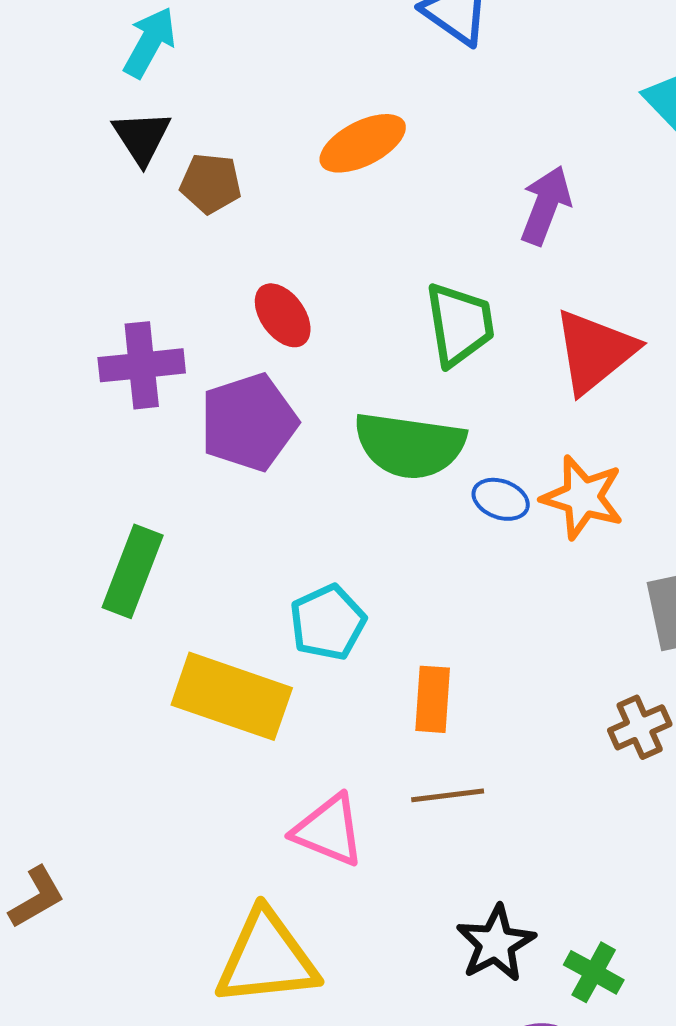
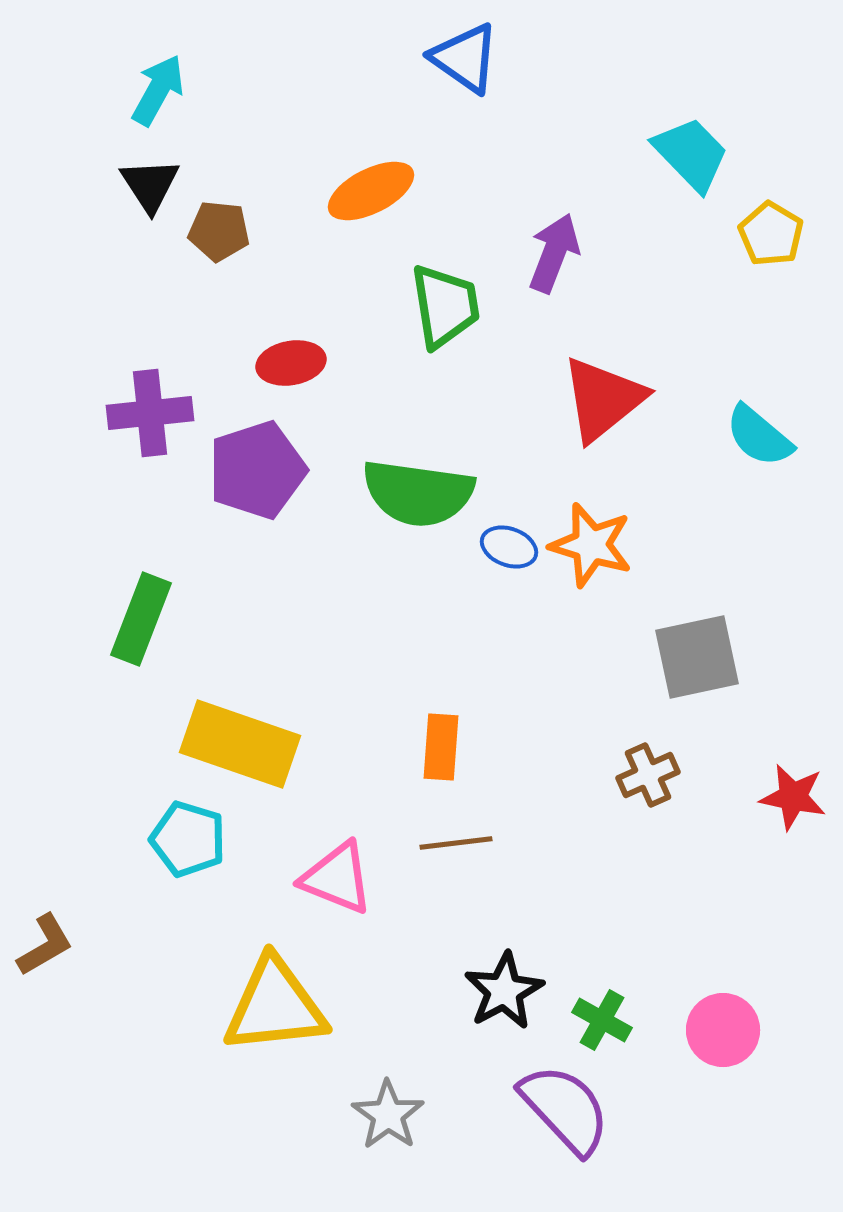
red ellipse: (283, 315) -> (291, 363), turned -64
green trapezoid: (460, 324) -> (445, 306), moved
cyan pentagon: (328, 622) -> (188, 839), moved, turned -30

